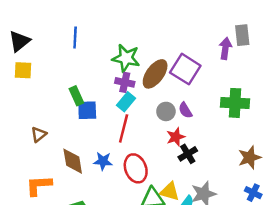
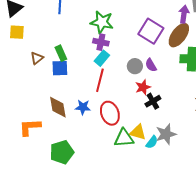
brown ellipse: (155, 74) -> (179, 35), moved
blue square: (87, 110) -> (60, 68), moved
brown triangle: (39, 134) -> (37, 58), moved

